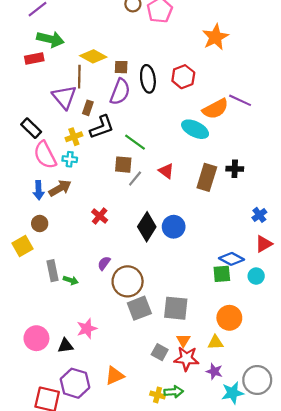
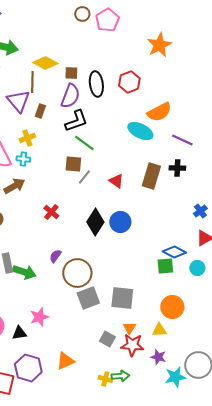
purple line: (240, 100) -> (182, 140), moved
black L-shape: (102, 127) -> (76, 121), moved
red triangle: (166, 171) -> (116, 181), moved
green arrow: (71, 280) -> (24, 272), size x1.6

